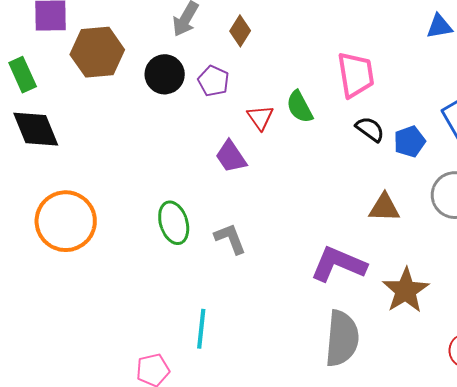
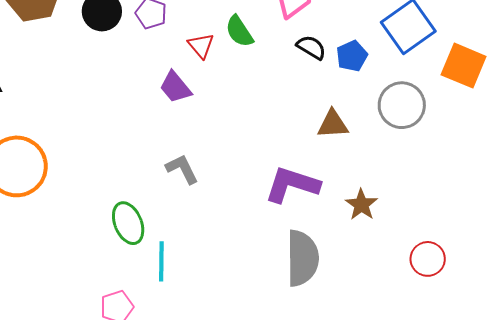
green ellipse: (174, 223) -> (128, 223), moved
brown star: (406, 290) -> (361, 205), size x0.7

